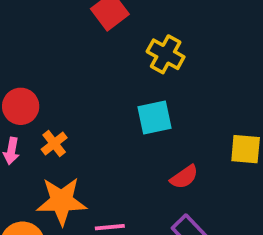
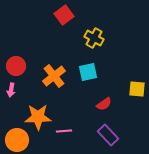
orange cross: (54, 143) -> (54, 76), moved, size x1.6

